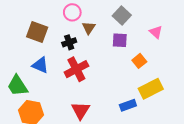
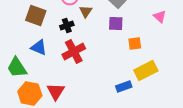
pink triangle: (156, 32) -> (160, 16), moved
orange square: (139, 61) -> (135, 44), turned 32
red triangle: (81, 110) -> (56, 92), moved

